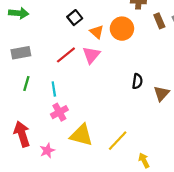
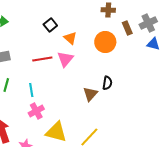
orange circle: (122, 29) -> (105, 42), moved
red line: (66, 55) -> (42, 59), turned 30
brown triangle: (162, 93) -> (90, 94), moved

